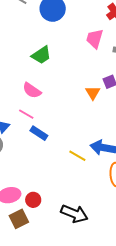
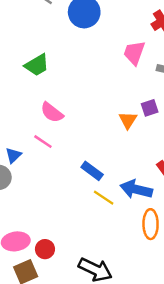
green trapezoid: (41, 55) -> (37, 65), moved
blue rectangle: (39, 133) -> (92, 171), moved

